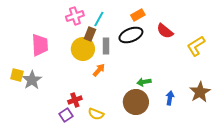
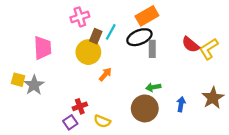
orange rectangle: (138, 15) -> (147, 16), size x1.5
cyan line: (99, 19) -> (111, 32), moved
red semicircle: (165, 31) -> (191, 45), moved
gray rectangle: (106, 46) -> (152, 49), moved

